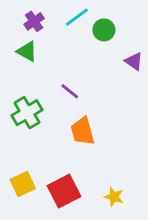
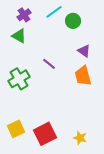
purple triangle: (134, 61) -> (84, 51), moved
orange trapezoid: (83, 131) -> (83, 76), moved

